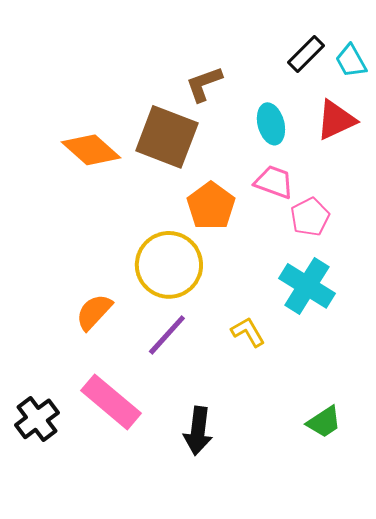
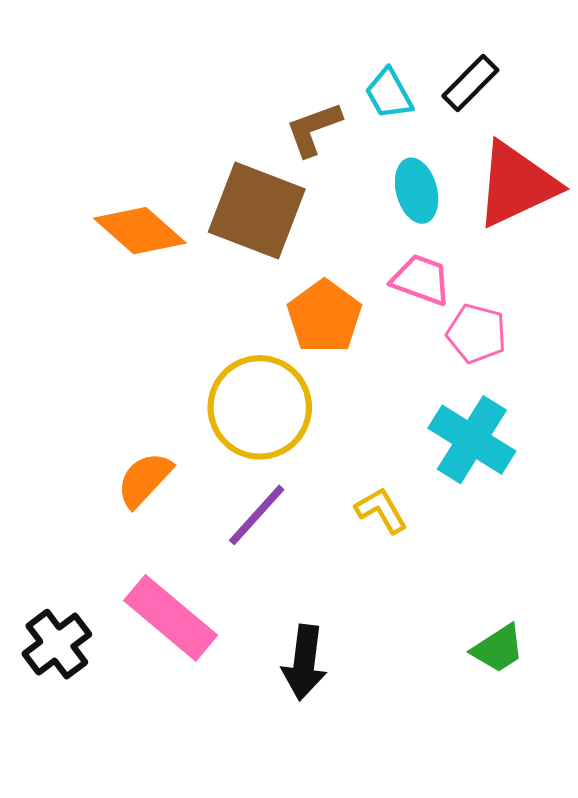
cyan trapezoid: (351, 61) -> (389, 94), moved
red triangle: (336, 120) -> (516, 184), size x1.4
pink pentagon: (310, 217) -> (476, 334), turned -30

